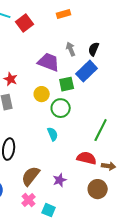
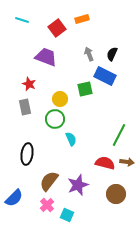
red square: (25, 23) -> (57, 28), moved
purple trapezoid: (49, 62) -> (46, 57), moved
blue rectangle: (87, 71) -> (105, 76), turned 70
green circle: (61, 108) -> (55, 119), moved
brown arrow: (109, 166) -> (127, 162), moved
purple star: (60, 180) -> (78, 185), size x1.5

